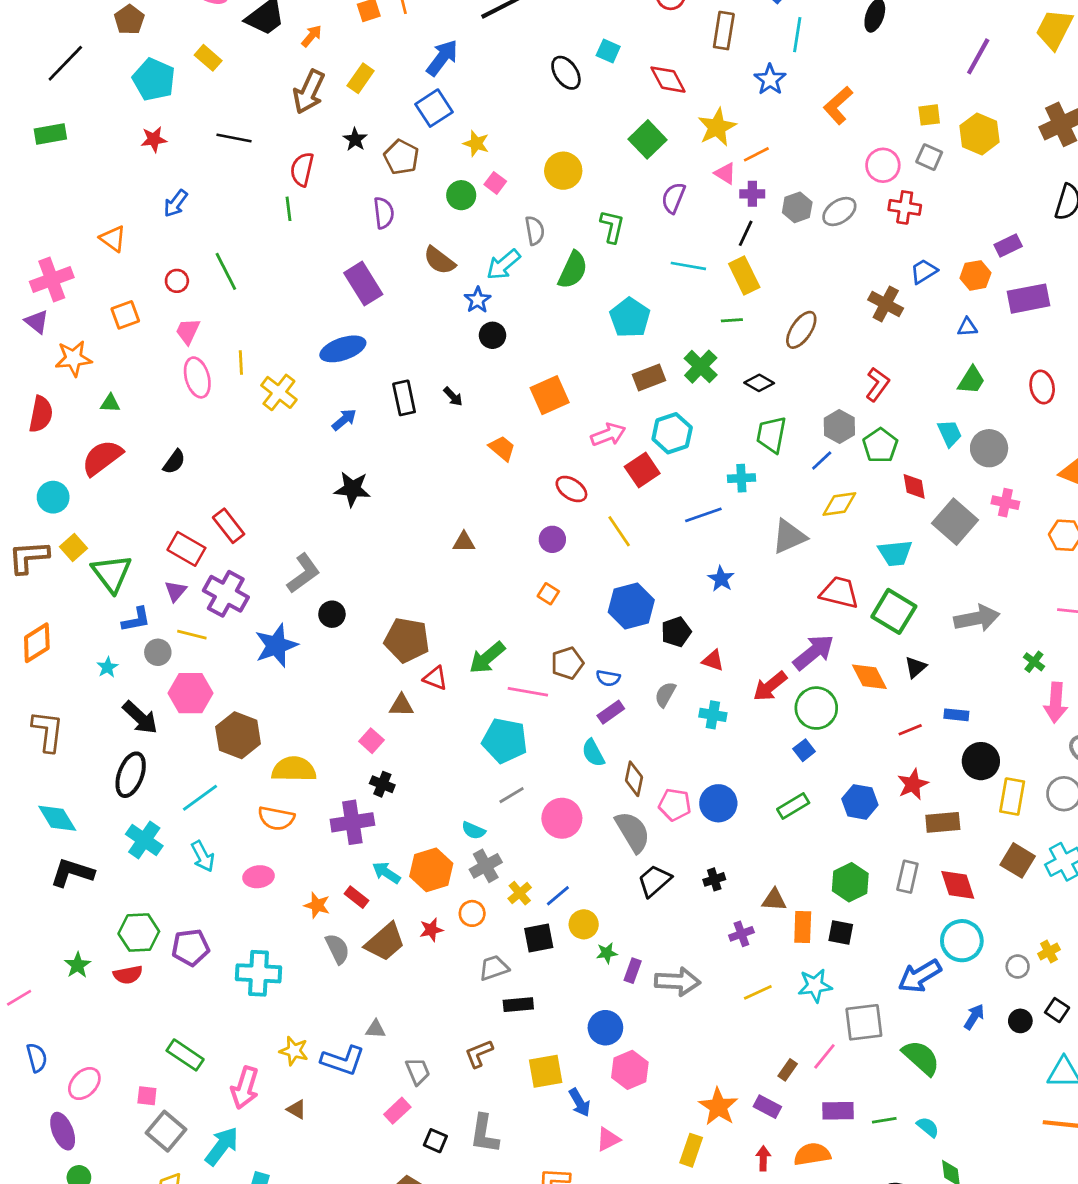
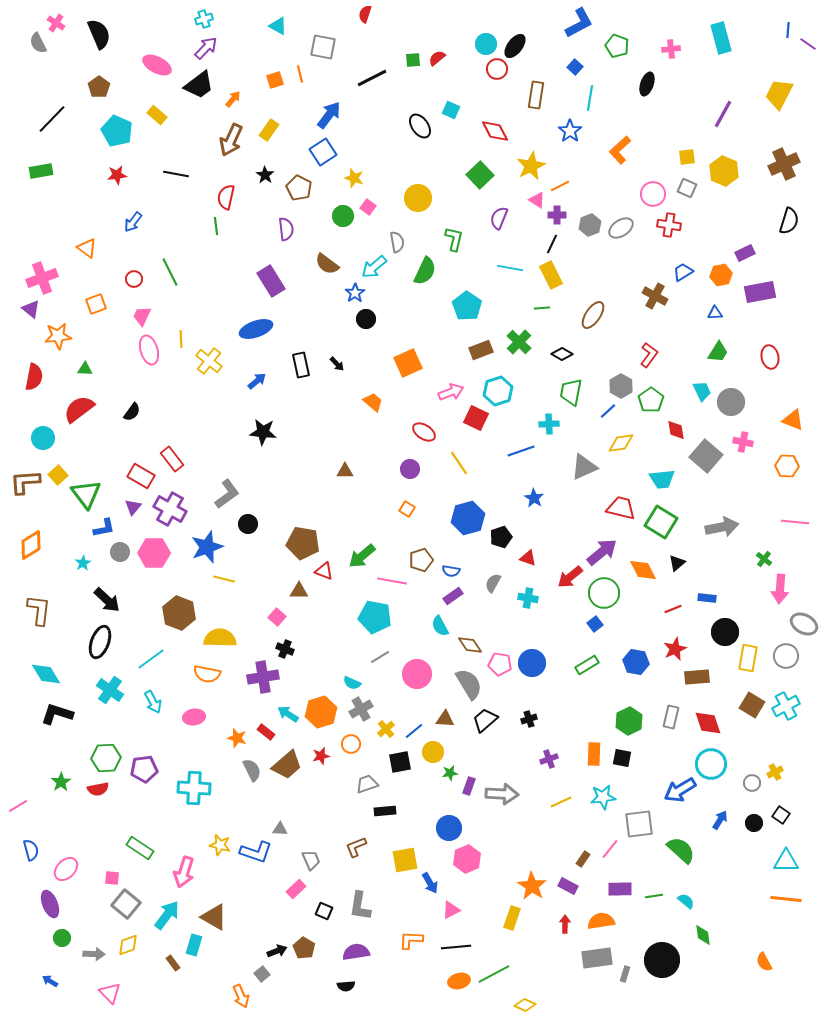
red square: (642, 470) -> (476, 418), turned -30
yellow line: (192, 635) -> (224, 579), moved
pink hexagon: (190, 693) -> (154, 553), moved
brown diamond: (634, 779) -> (470, 645), turned -45
brown triangle: (774, 900) -> (445, 719), moved
brown triangle: (297, 1109) -> (214, 917), moved, size x1.8

